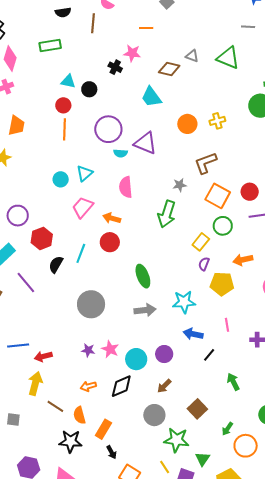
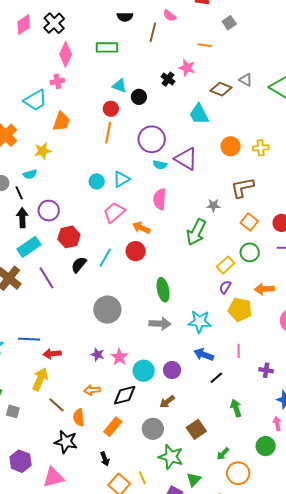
orange square: (218, 196) -> (249, 222), size x0.7
orange rectangle: (103, 429) -> (113, 427), moved
yellow line: (165, 467) -> (142, 478), moved

